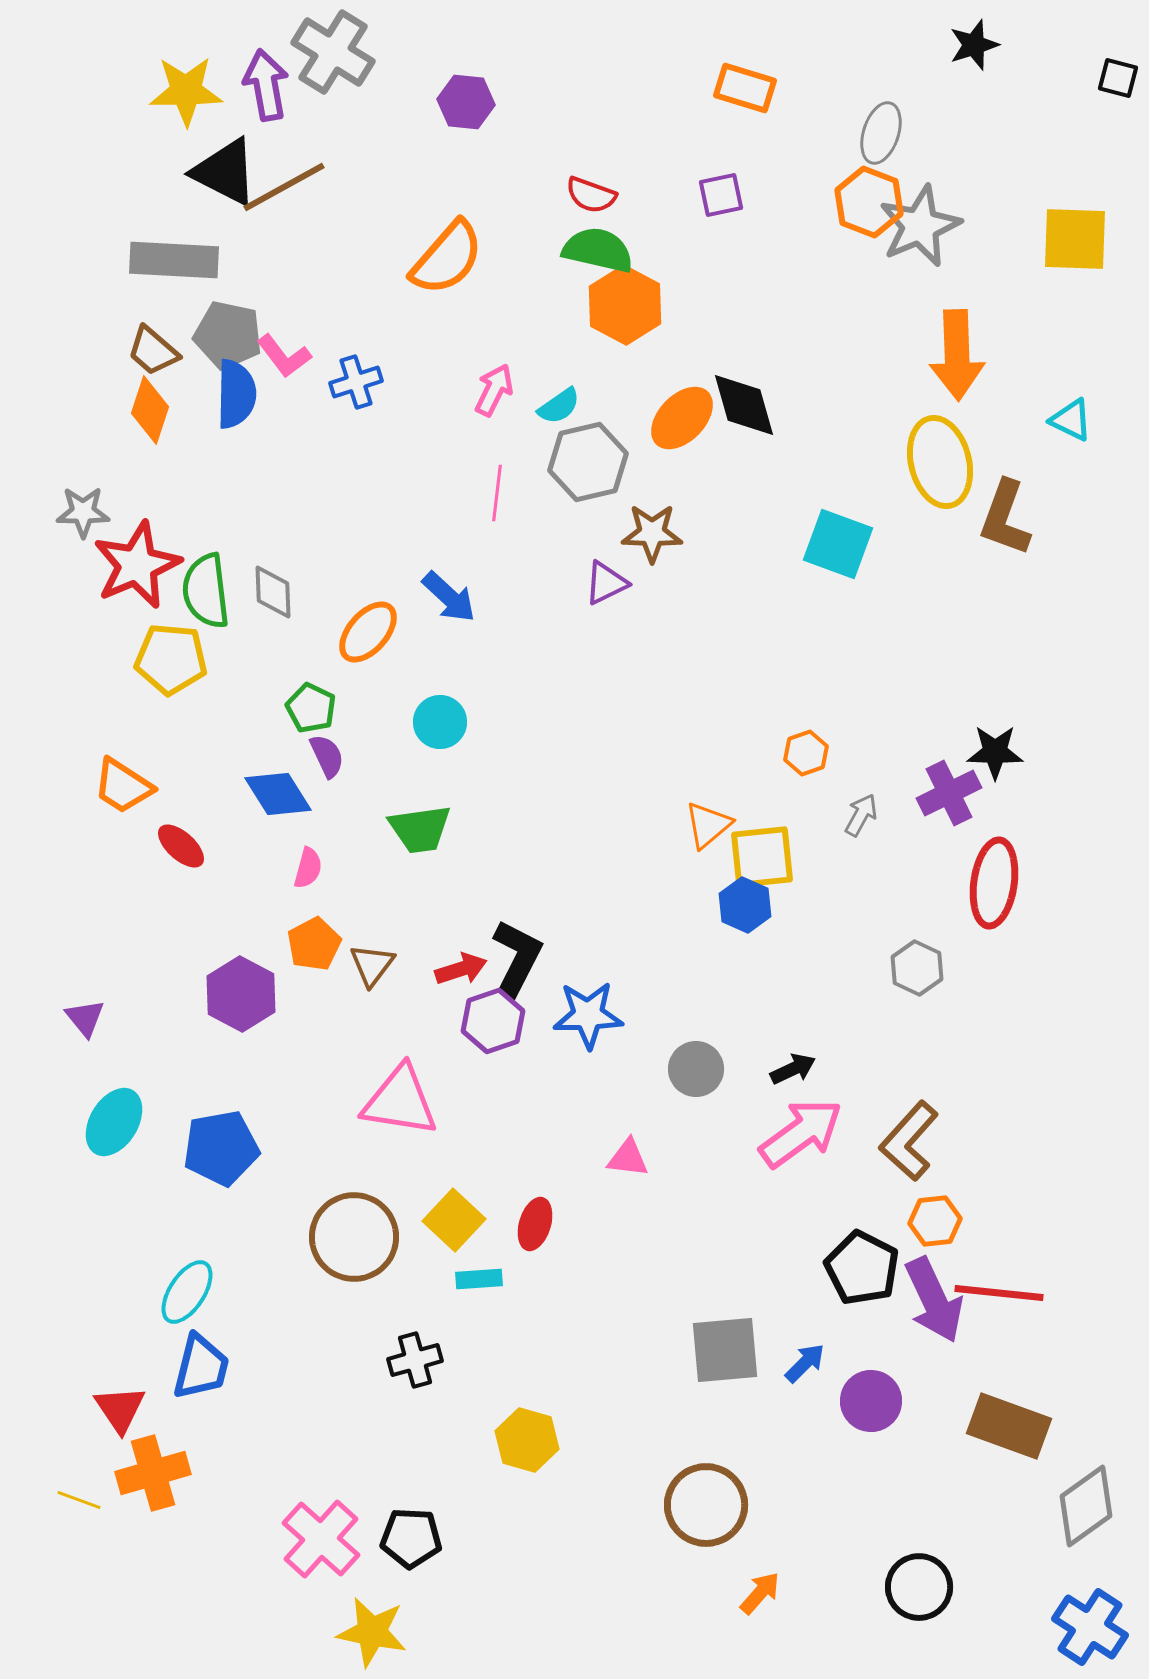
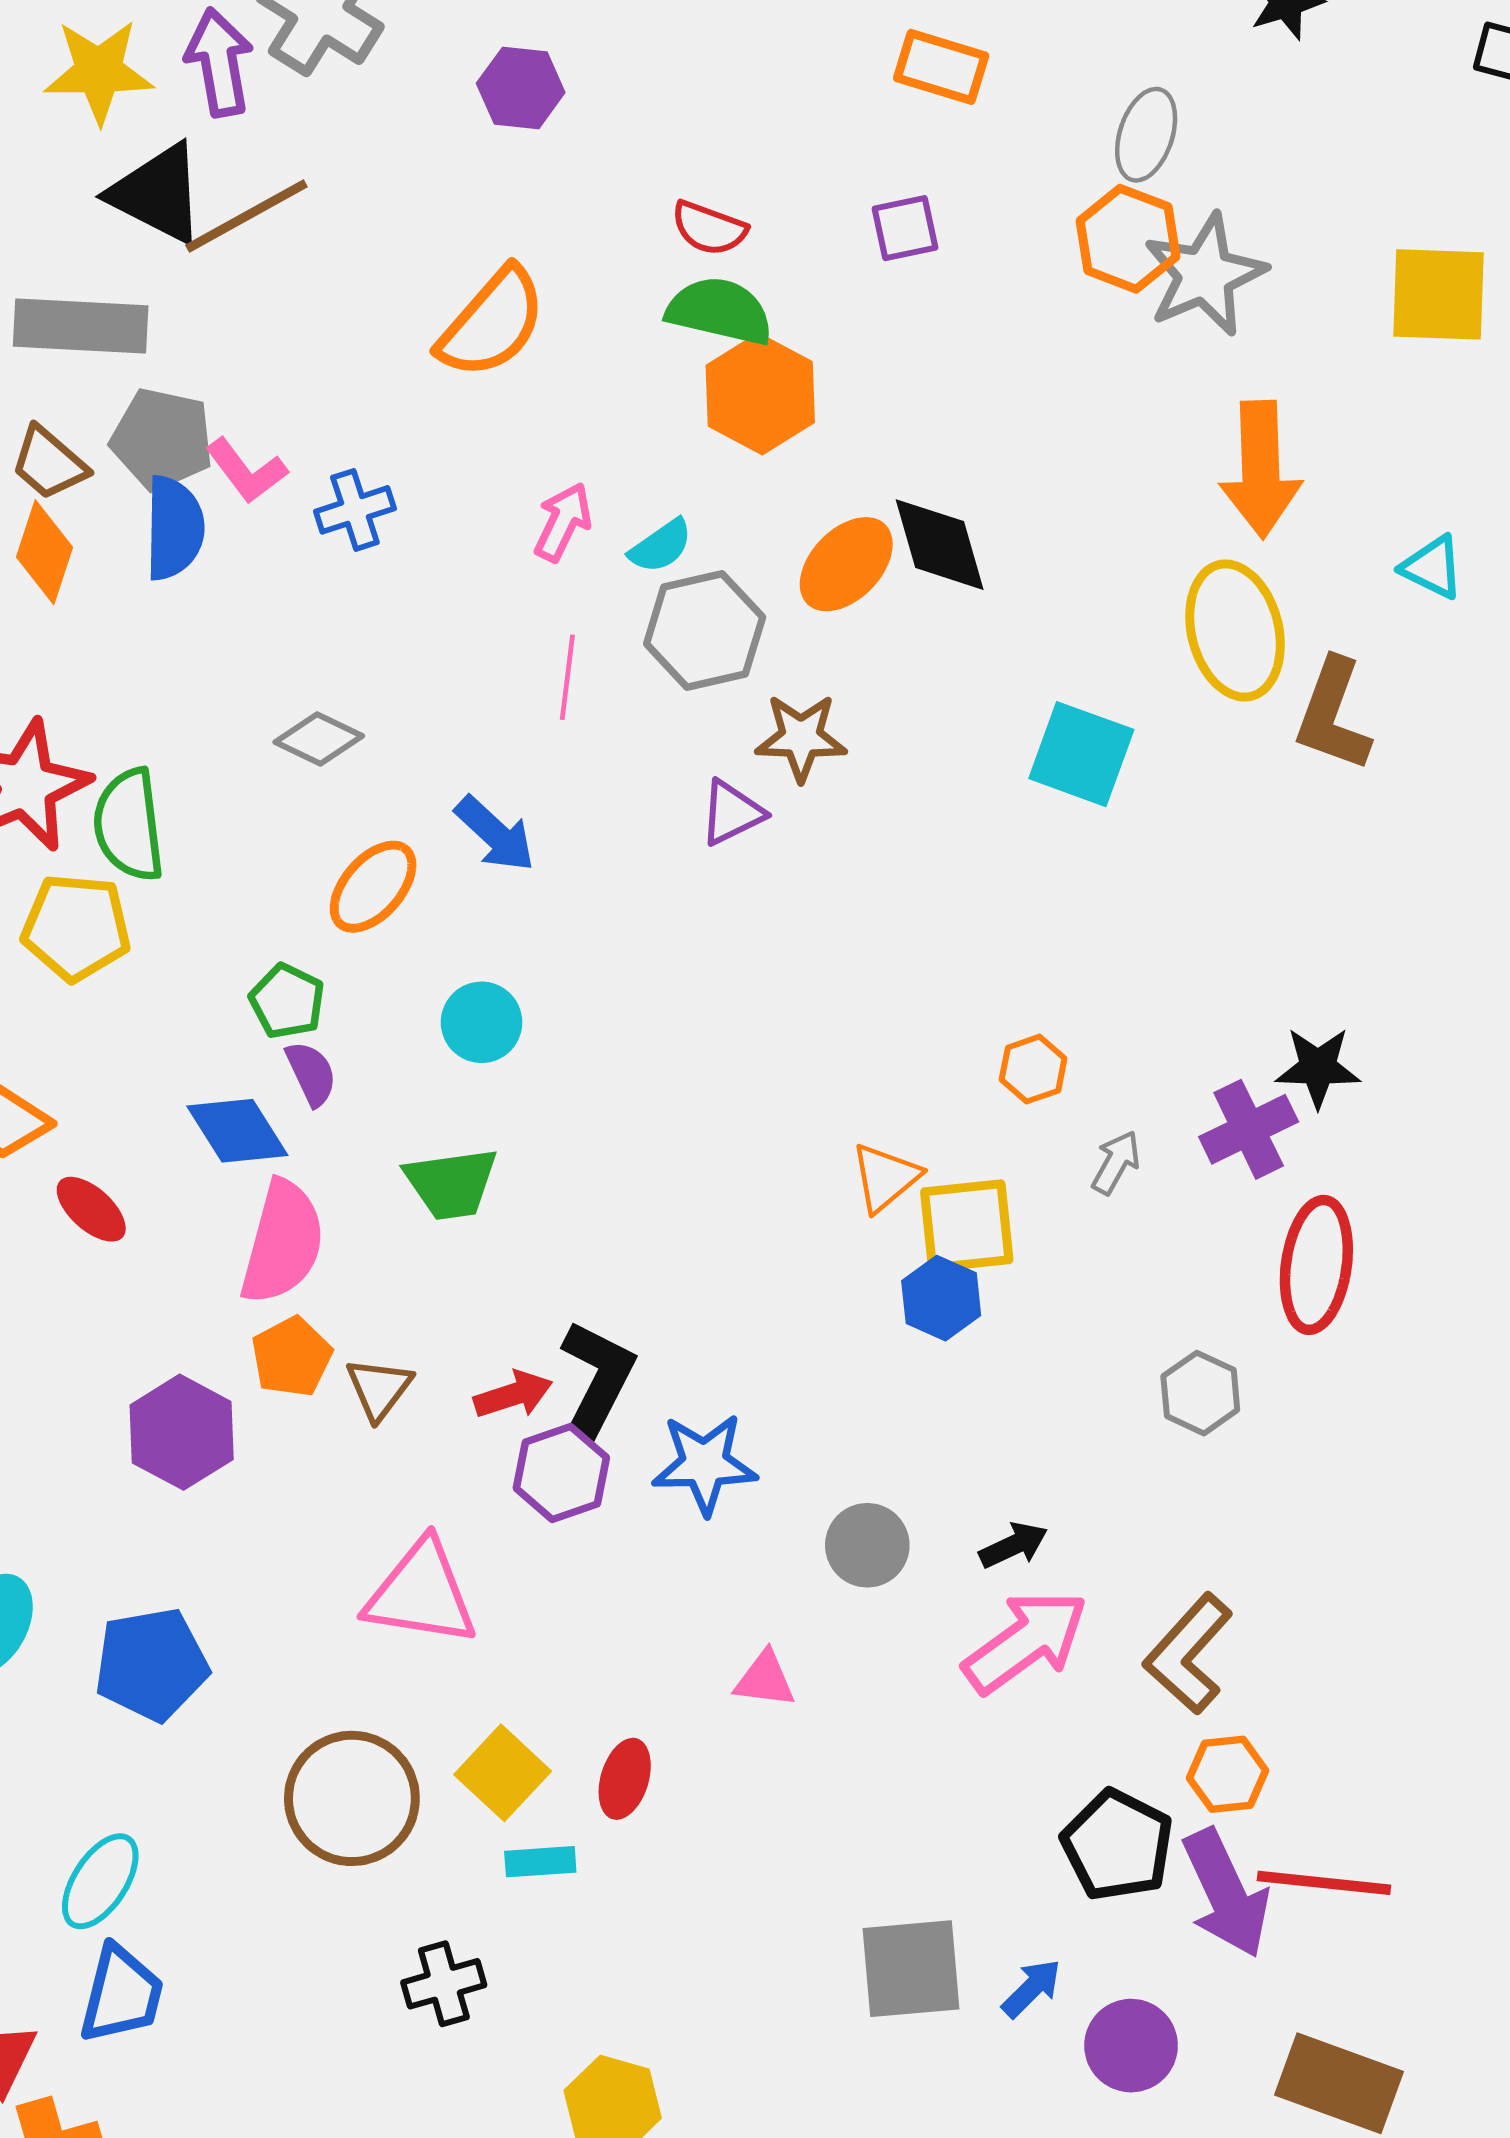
gray diamond: (273, 592) -> (319, 739), moved, turned -62
pink semicircle: (308, 868) -> (283, 1242), size x2.0

